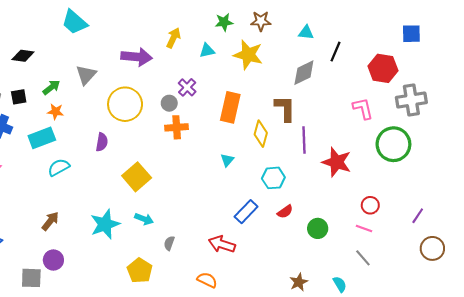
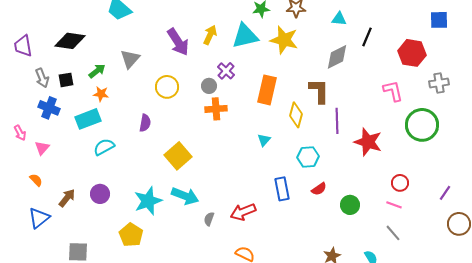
yellow arrow: (173, 38) -> (210, 35), moved
cyan triangle: (207, 51) -> (245, 36), size x1.8
black diamond: (23, 56) -> (70, 41), size x1.4
purple arrow: (137, 57) -> (178, 42), turned 52
gray cross: (411, 100) -> (439, 83), size x0.7
yellow circle: (125, 104) -> (167, 87), size x0.7
blue rectangle: (246, 212) -> (282, 189), turned -55
cyan arrow: (144, 219) -> (185, 196), size x1.5
brown arrow: (50, 221) -> (67, 198), moved
red arrow: (222, 244) -> (243, 212), moved, turned -40
purple circle: (53, 260) -> (100, 194), moved
yellow pentagon: (140, 271) -> (131, 235), moved

